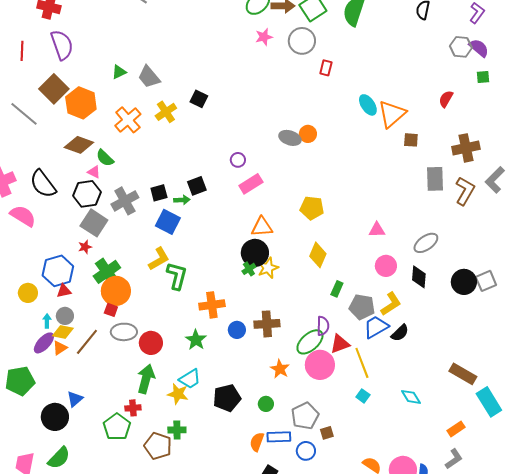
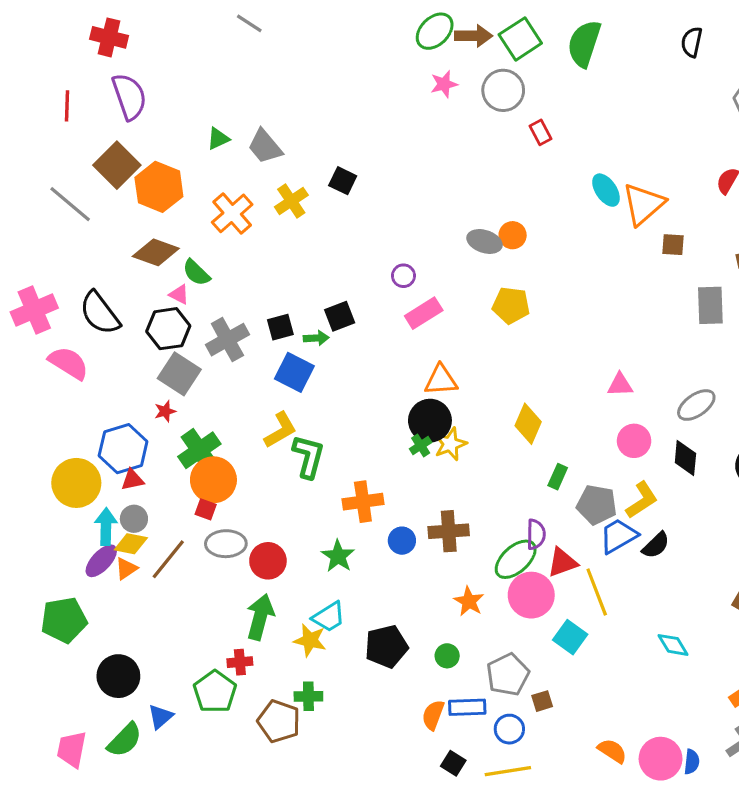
red rectangle: (326, 68) -> (541, 132), turned -42
yellow pentagon: (312, 208) -> (511, 305), moved
yellow circle: (28, 293) -> (76, 483), size x1.6
cyan arrow: (47, 321) -> (106, 527), size x1.6
cyan square: (363, 396) -> (570, 637), moved, size x1.5
blue triangle: (75, 399) -> (160, 717), moved

